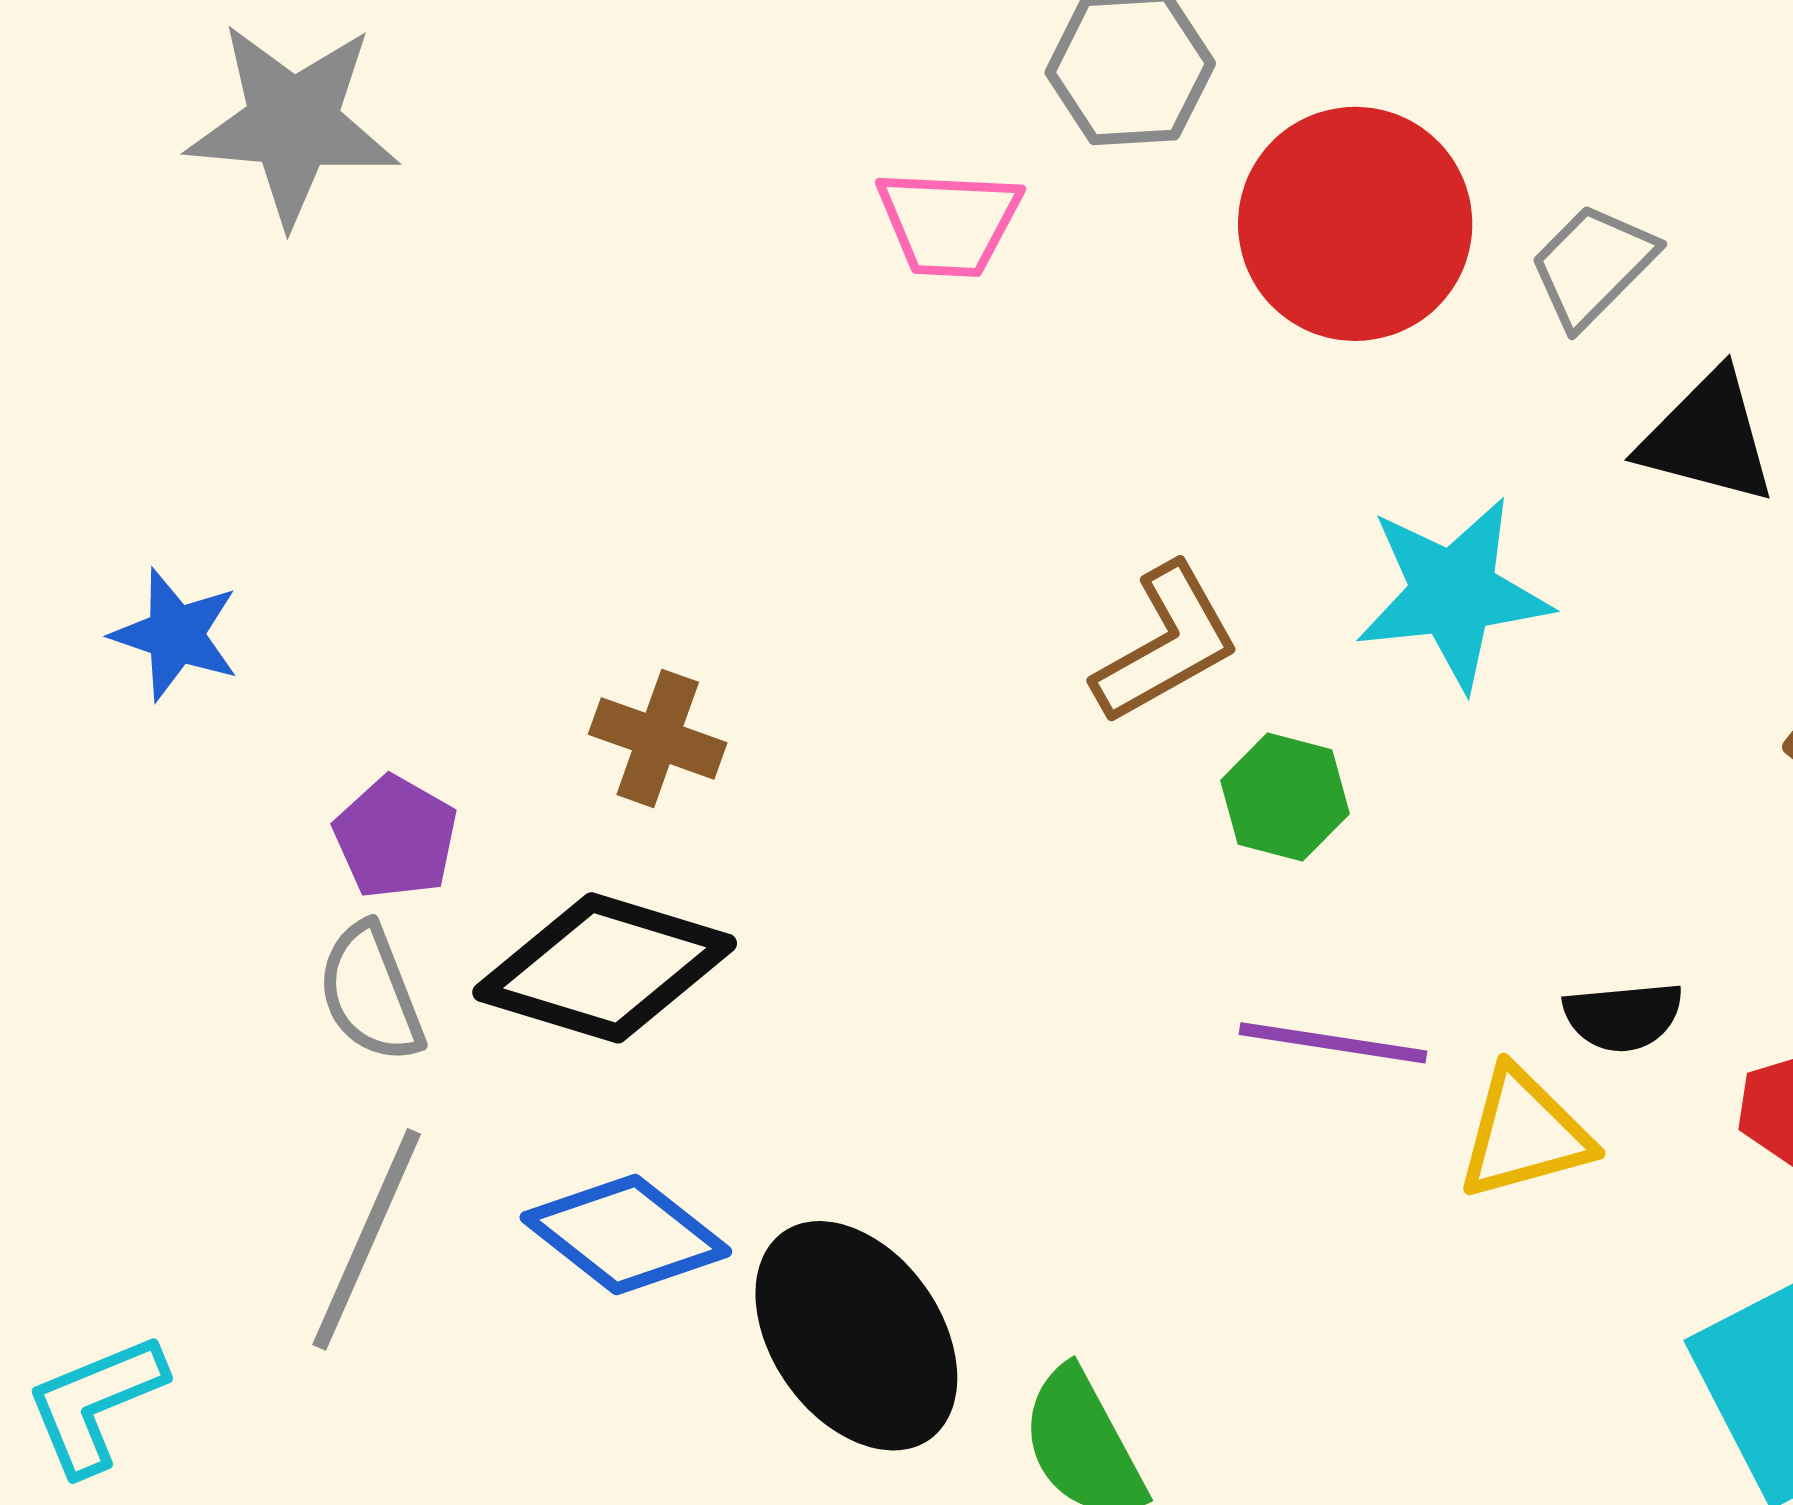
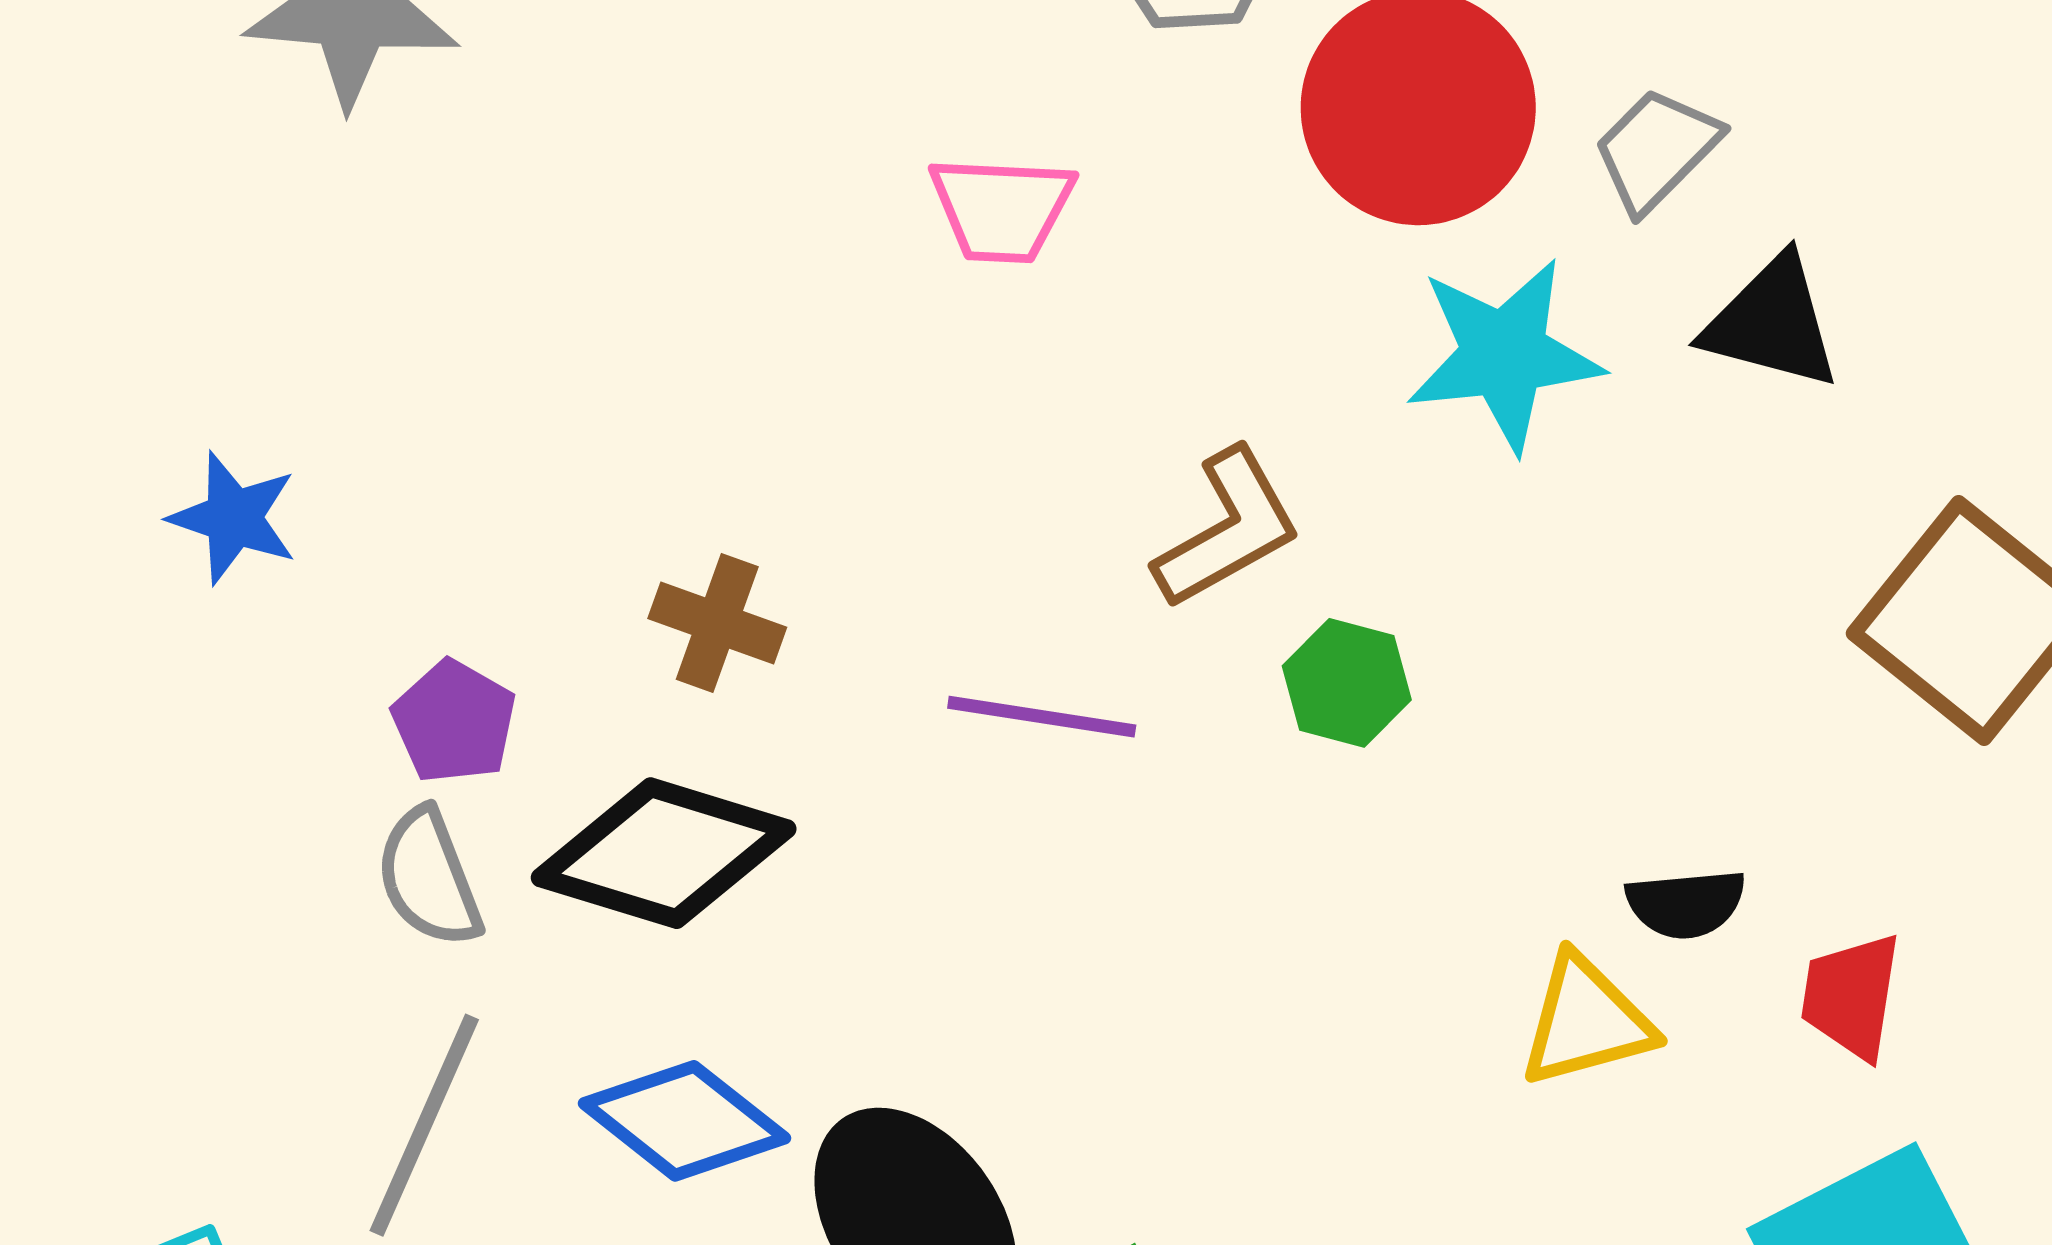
pink trapezoid: (949, 223) -> (1002, 209), moved
cyan star: (1453, 593) -> (1504, 355), moved
purple line: (1333, 1043) -> (1042, 717), moved

